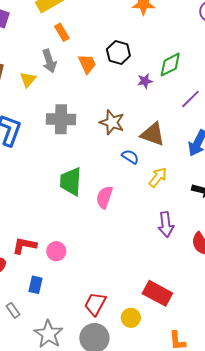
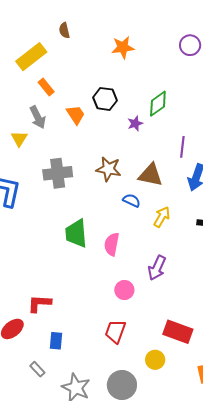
purple line: (190, 99) -> (182, 147), moved, turned -30
purple arrow: (166, 224) -> (157, 268), moved, turned 40
pink circle: (56, 251) -> (124, 290), moved
red trapezoid: (95, 304) -> (115, 331), moved

